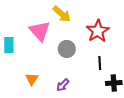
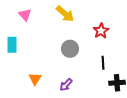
pink triangle: (40, 31) -> (25, 15), moved, size x0.6
red star: (98, 31) -> (101, 31), size x0.7

